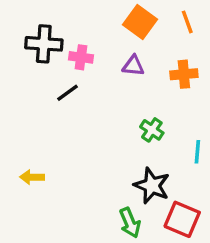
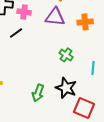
purple triangle: (133, 66) -> (55, 17), size x1.5
green arrow: (130, 223) -> (38, 93), moved, turned 42

